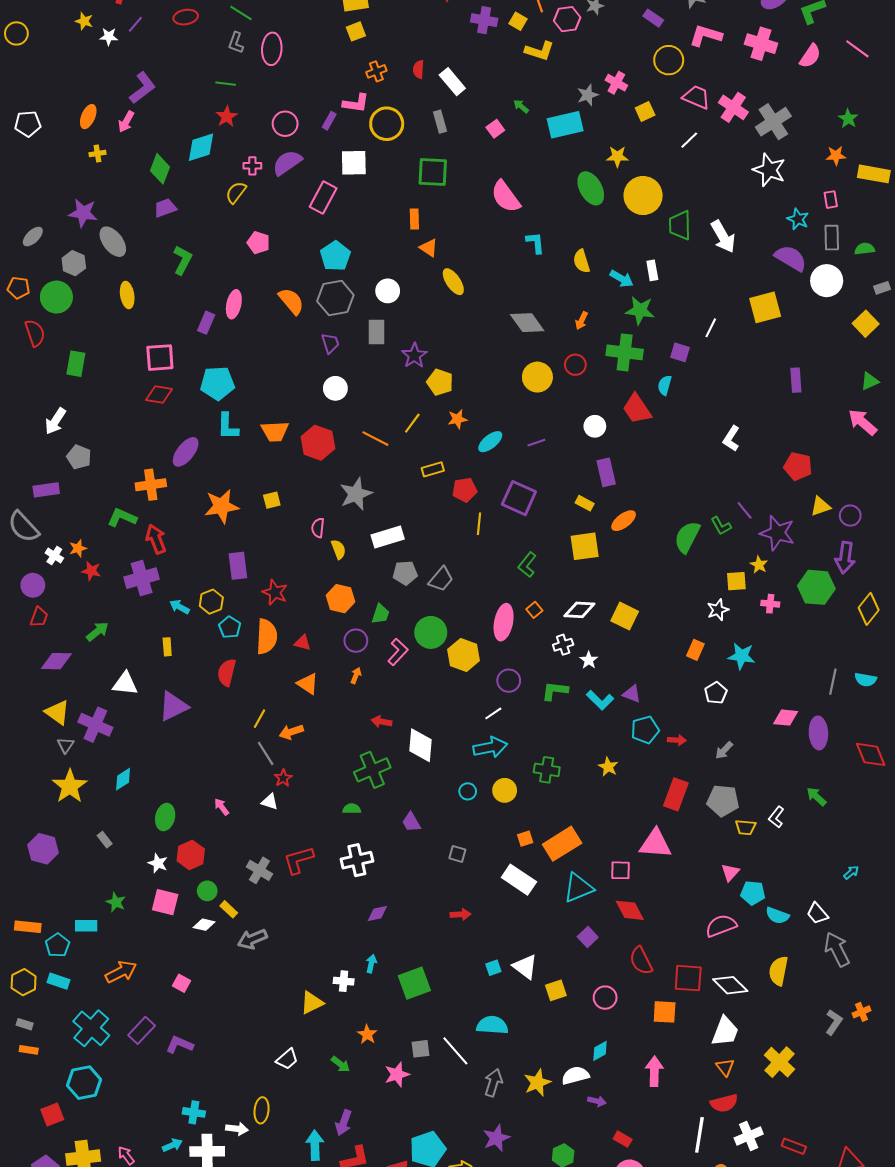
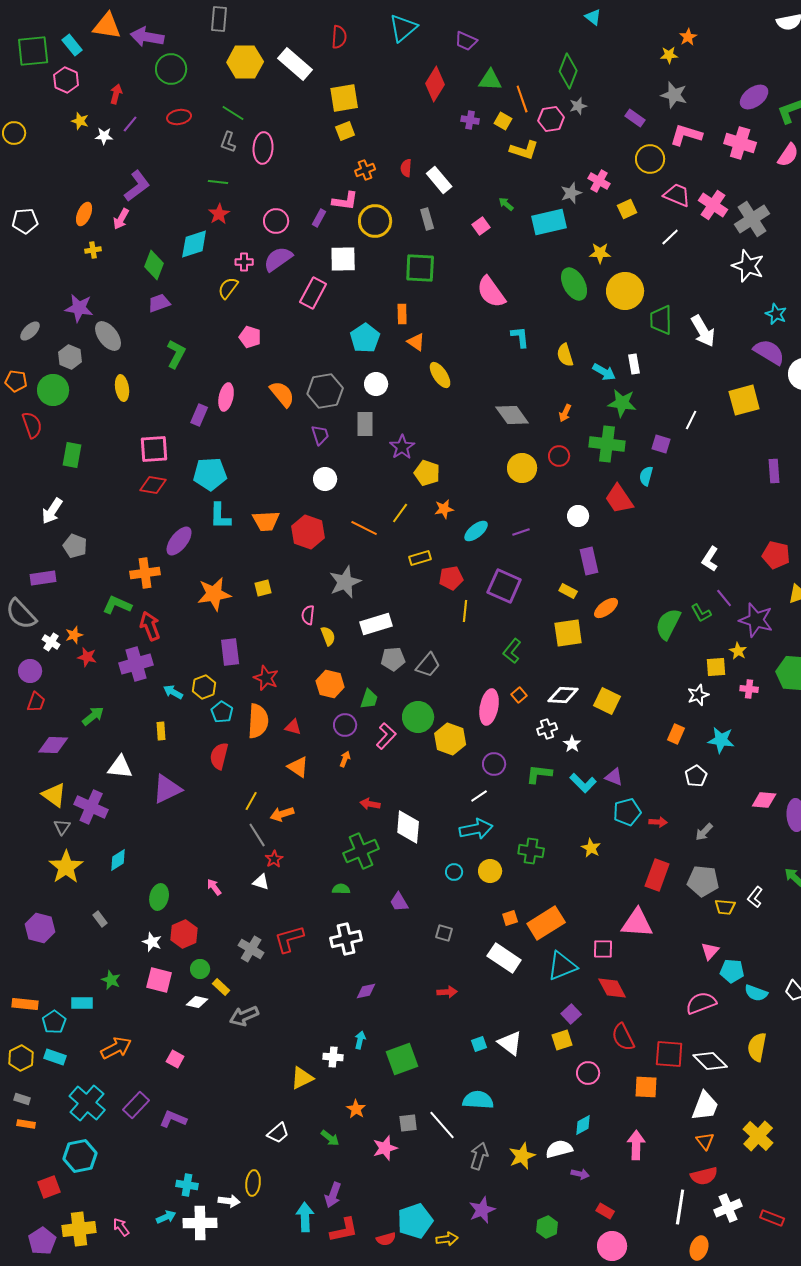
purple cross: (484, 20) -> (470, 120), size x0.7
cyan pentagon: (335, 256) -> (365, 338), moved
white L-shape: (731, 439) -> (710, 559), moved
yellow square: (556, 990) -> (562, 1040), moved

